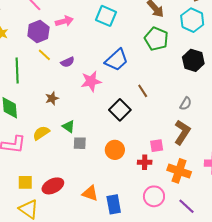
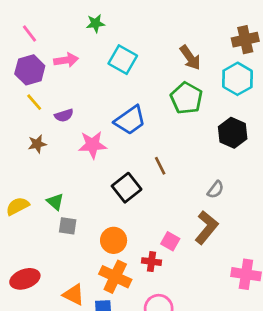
brown star: (52, 98) -> (37, 144), moved
pink square: (157, 146) -> (170, 241), turned 32
orange cross: (179, 171) -> (115, 277), moved

